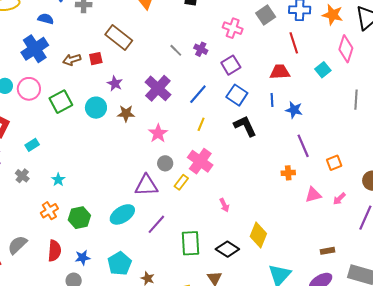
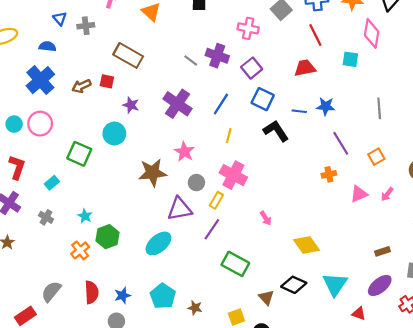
purple cross: (201, 49) -> (217, 56), size x1.5
red square: (96, 59) -> (107, 81), turned 32
cyan square: (323, 70) -> (350, 59), turned -35
blue line: (272, 100) -> (299, 111), moved, turned -72
gray line: (356, 100) -> (379, 108), moved
green square: (61, 102) -> (79, 154), moved, turned -30
brown star: (126, 113) -> (153, 173), moved, size x1.5
green hexagon: (79, 218) -> (107, 237), moved
purple line: (156, 224) -> (212, 229), moved
yellow diamond: (258, 235) -> (306, 245), turned -50
green rectangle: (190, 243) -> (235, 264), turned -50
black diamond: (227, 249) -> (294, 285), moved

